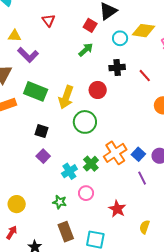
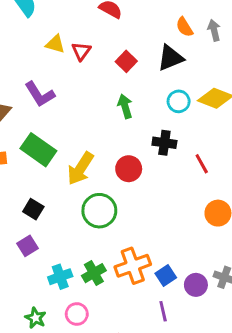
red square: (90, 25) -> (126, 61), moved
yellow triangle: (15, 36) -> (55, 44), moved
green arrow: (86, 50) -> (125, 106), turned -77

